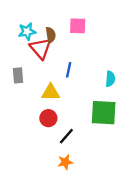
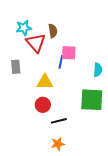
pink square: (78, 26) -> (69, 53), moved
brown semicircle: (51, 35) -> (53, 31), moved
black line: (66, 136) -> (59, 121), turned 35

